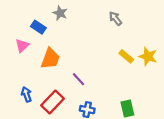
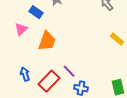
purple line: (79, 79) -> (69, 71), moved

